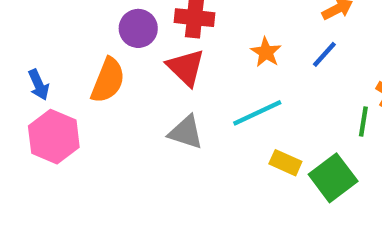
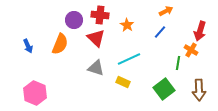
orange star: (266, 52) -> (127, 25), moved
pink hexagon: (54, 137) -> (35, 93), moved
yellow rectangle: (285, 163) -> (123, 82), moved

